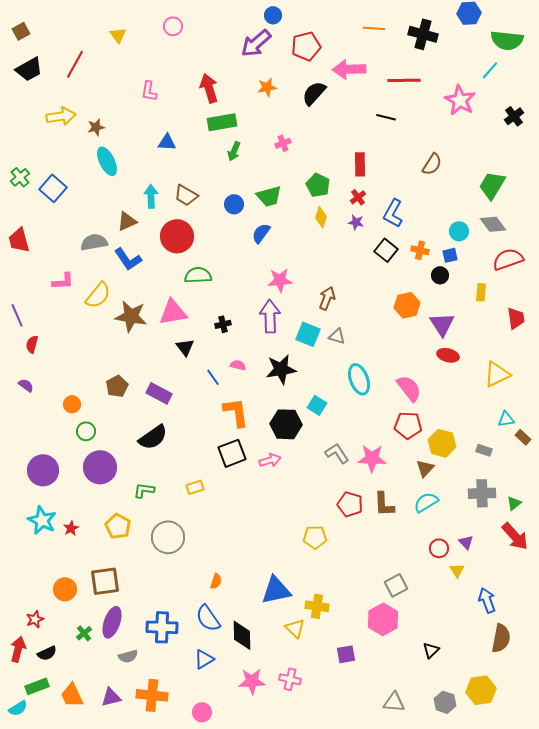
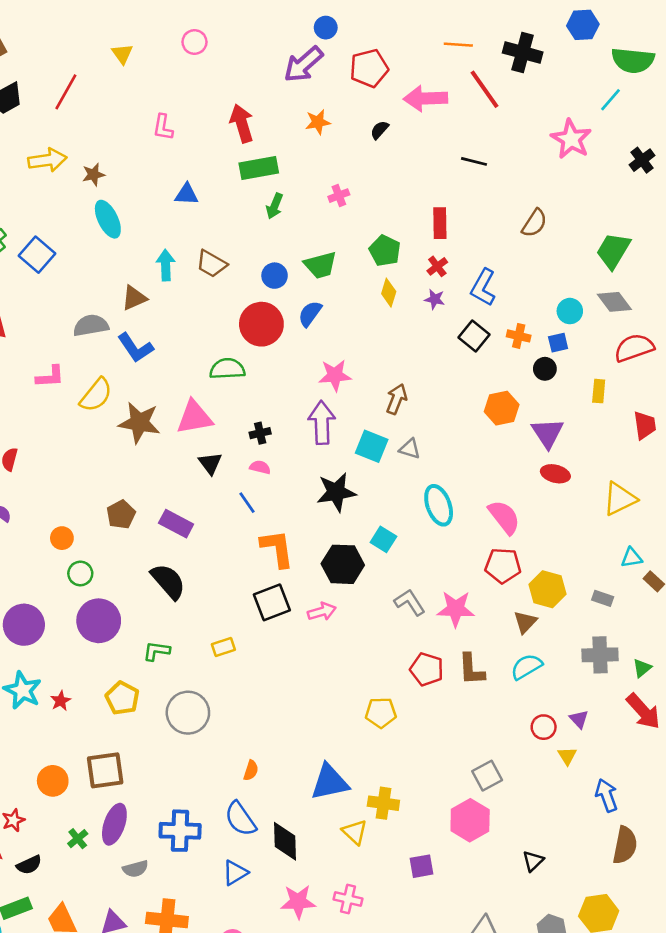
red line: (404, 80) -> (485, 89), moved, turned 56
black semicircle: (314, 93) -> (380, 130), size x0.6
red circle: (177, 236) -> (261, 324), moved
pink semicircle: (238, 365) -> (260, 467), moved
black semicircle: (153, 437) -> (168, 581), turned -96

